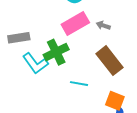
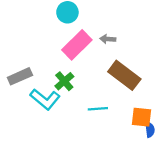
green cross: (56, 52) -> (64, 81), size x0.7

